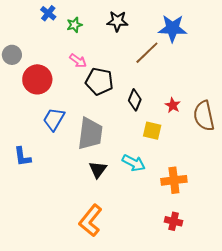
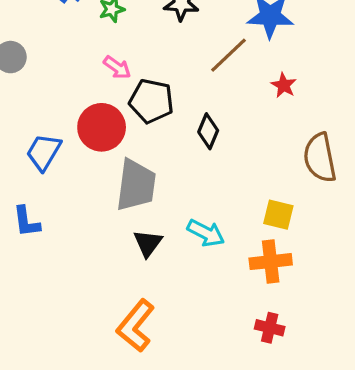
red circle: (37, 79) -> (102, 127), moved
red star: (173, 105) -> (284, 85), moved
blue trapezoid: (54, 119) -> (44, 152), moved
yellow square: (152, 131) -> (278, 215), moved

